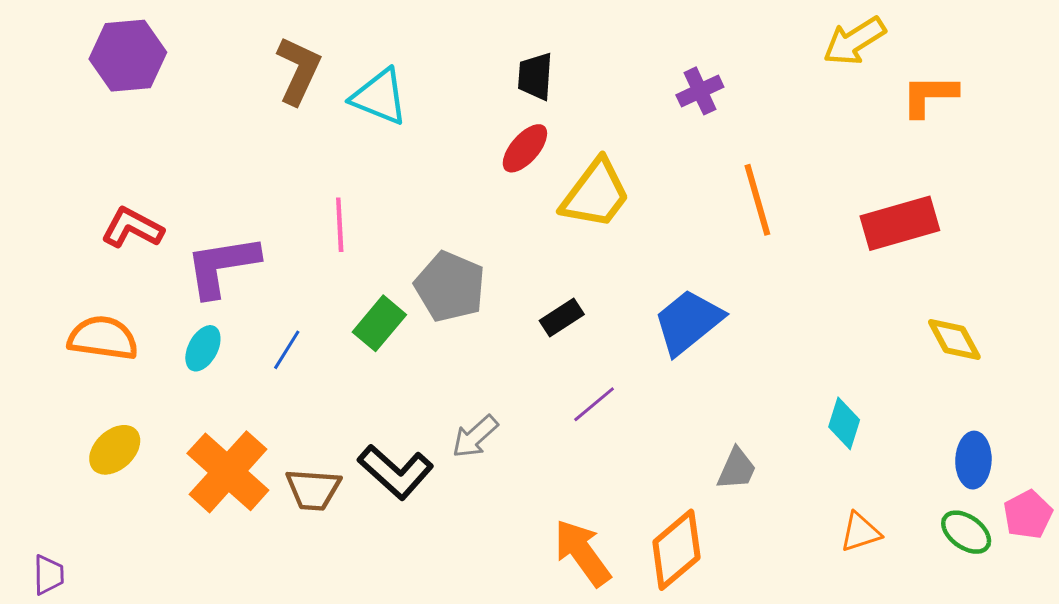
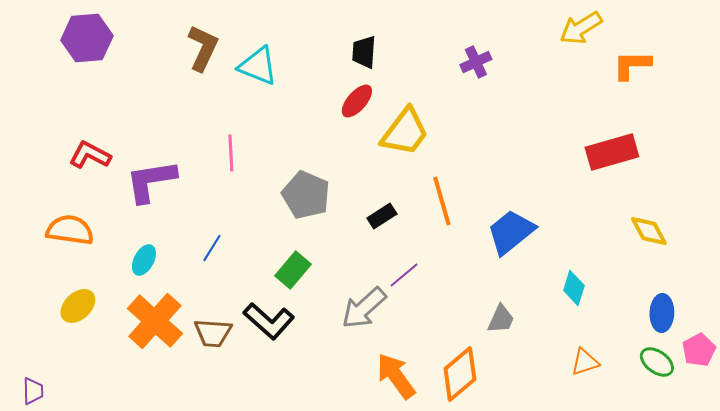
orange line: (757, 200) -> (442, 201), moved
blue trapezoid: (688, 322) -> (511, 232), moved
green rectangle: (379, 323) -> (293, 270), moved
cyan ellipse: (203, 348) -> (144, 260), moved
blue line: (287, 350) -> (212, 248), moved
gray arrow: (475, 437) -> (364, 308), moved, size x1.4

